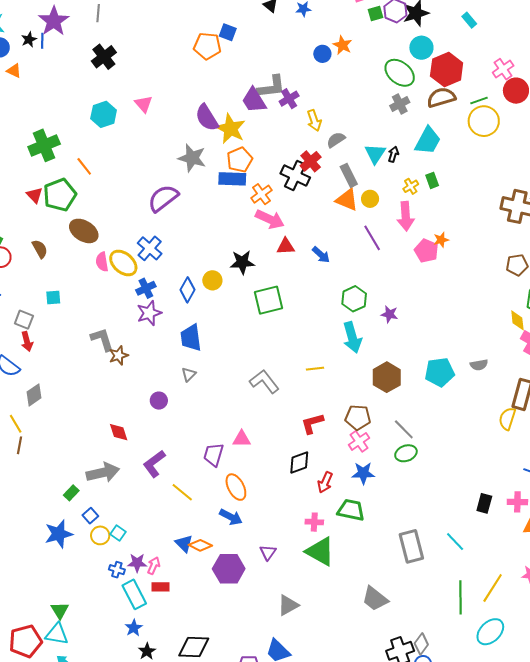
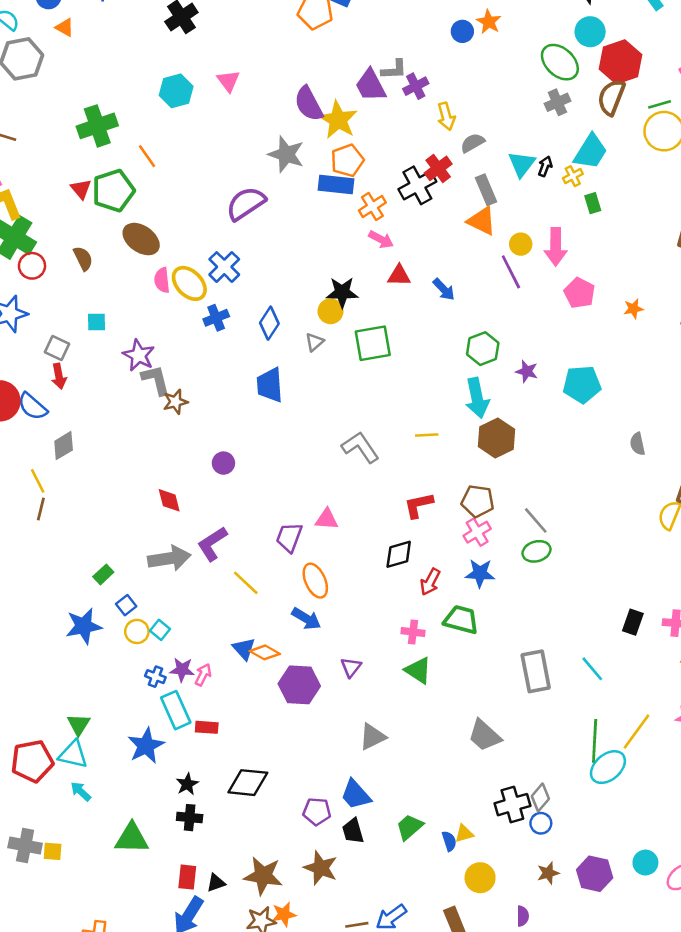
gray L-shape: (271, 87) -> (394, 70), size x0.7
brown semicircle: (441, 97) -> (611, 97), turned -56
black cross: (295, 175) -> (417, 185), turned 32
yellow cross: (411, 186) -> (573, 176), moved
yellow circle: (370, 199) -> (521, 244), moved
pink arrow: (270, 219) -> (381, 239), size x0.7
orange star: (441, 240) -> (633, 309), moved
yellow circle: (212, 280) -> (330, 311), moved
purple star: (149, 313) -> (139, 355), moved, turned -30
gray semicircle: (479, 365) -> (638, 444), turned 84
cyan pentagon: (440, 372) -> (582, 384), moved
gray triangle: (189, 374) -> (315, 342), moved
brown hexagon: (387, 377) -> (497, 438), moved
gray arrow: (103, 473) -> (169, 558), moved
green triangle: (320, 551) -> (418, 670), size x0.7
red rectangle: (161, 587) -> (207, 727), moved
blue star: (134, 628) -> (146, 746), moved, size x1.6
cyan ellipse: (490, 632) -> (608, 767), moved

